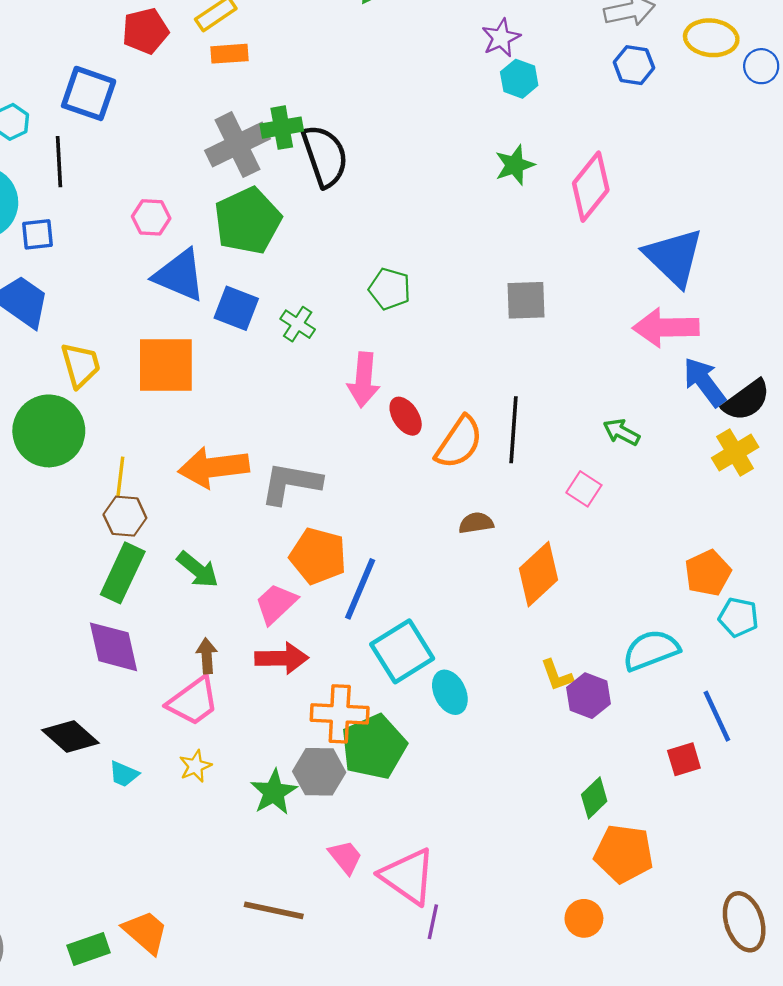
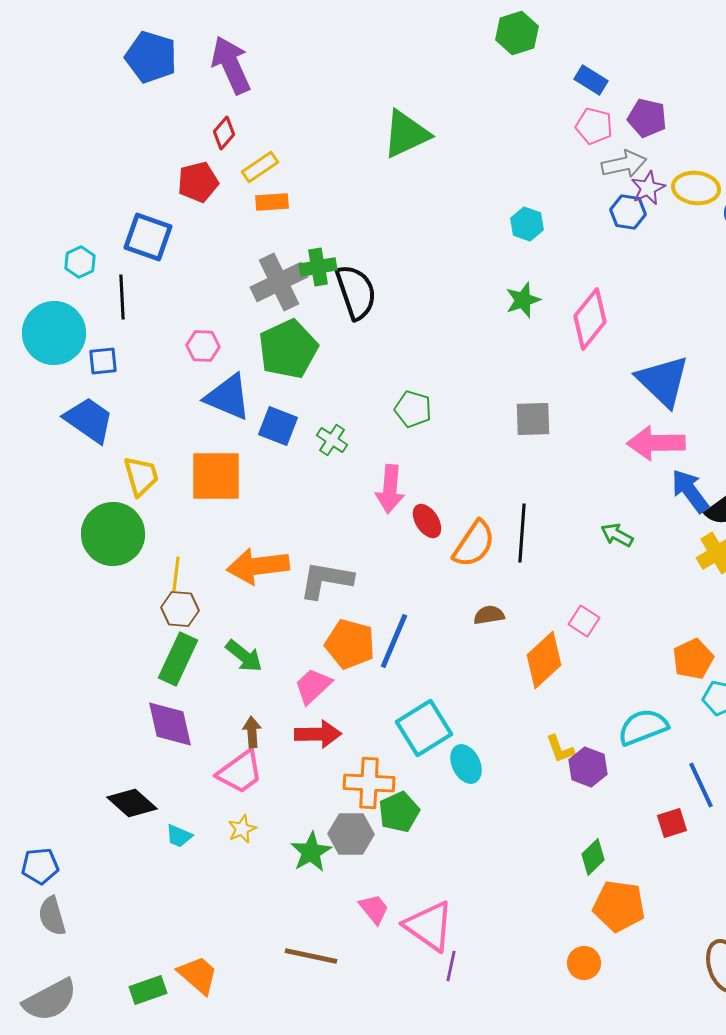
purple star: (501, 38) -> (648, 188), moved
pink square: (584, 489) -> (584, 621), moved
blue line: (360, 589) -> (394, 641), moved
green pentagon: (374, 747) -> (399, 812), size x0.7

